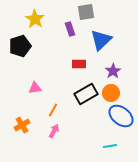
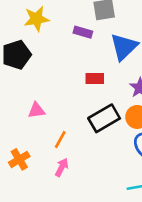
yellow star: (35, 19) -> (36, 19), turned 30
purple rectangle: (70, 29) -> (83, 32), turned -56

